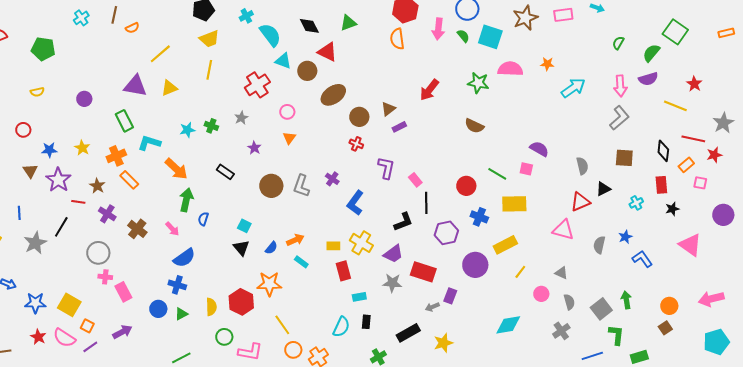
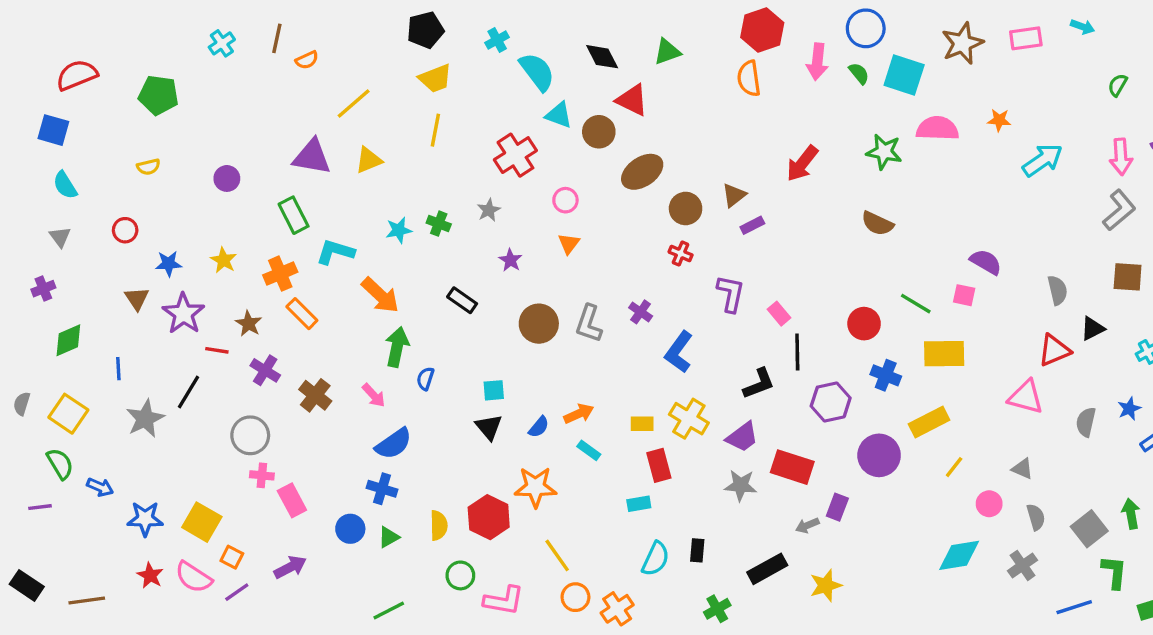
cyan square: (244, 226) -> (494, 390), turned -32
cyan rectangle: (359, 297) -> (639, 504), moved
cyan diamond: (508, 325) -> (959, 555), moved

